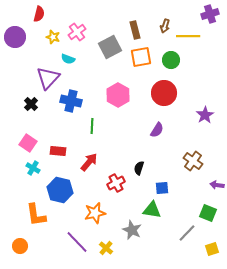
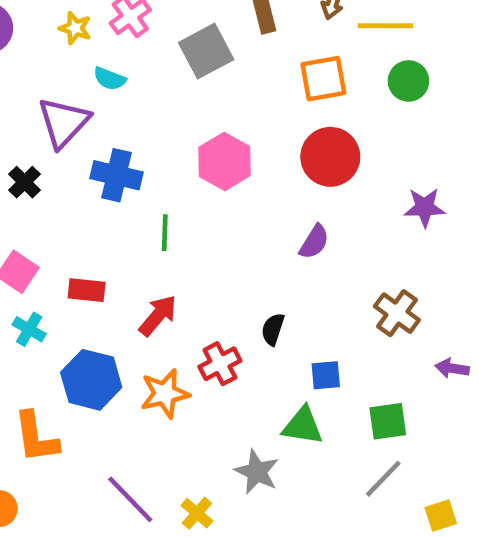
orange square: (141, 57) -> (323, 79), moved
green circle: (171, 60) -> (408, 81), moved
purple star: (205, 115) -> (425, 207), turned 30
orange star: (95, 213) -> (165, 394), moved
green square: (208, 213) -> (388, 421), moved, turned -30

